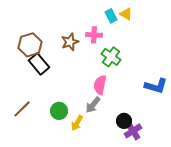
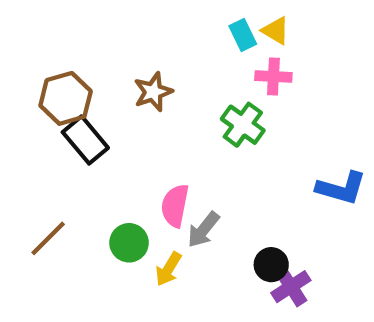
pink cross: (94, 35) -> (273, 77), moved
pink semicircle: (100, 85) -> (175, 206), moved

